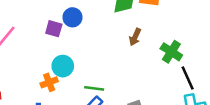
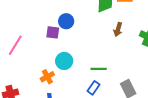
orange cross: (49, 82) -> (47, 77), moved
green line: (94, 88) -> (99, 69), moved

